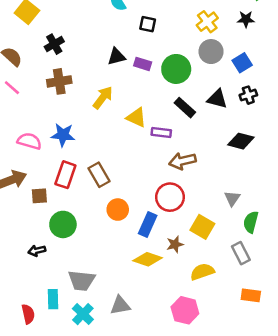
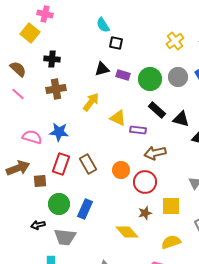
black square: (148, 24) -> (116, 43), moved
black cross: (54, 44) -> (52, 59), turned 35
gray circle: (211, 52) -> (178, 77), moved
black triangle: (217, 99) -> (181, 119), moved
orange circle: (118, 210) -> (121, 170), moved
blue rectangle: (148, 224) -> (85, 209), moved
yellow square: (202, 227) -> (171, 206), turned -30
brown star: (175, 244) -> (145, 213), moved
yellow diamond: (148, 259) -> (127, 232), turned 30
gray trapezoid: (82, 280) -> (65, 237), moved

